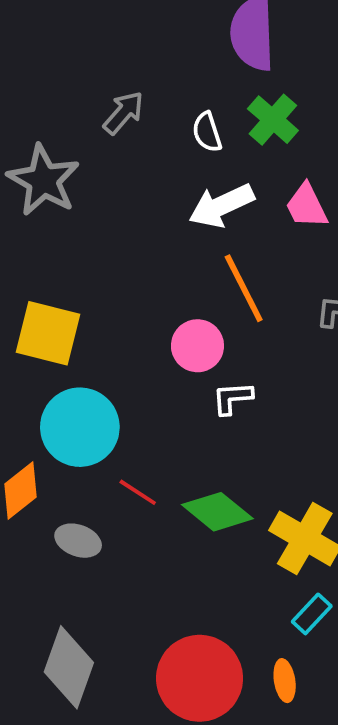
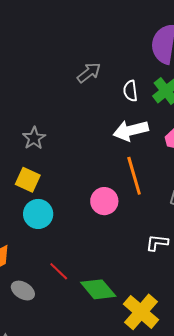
gray star: (43, 180) -> (34, 138), moved, size x0.6
yellow square: (48, 333) -> (28, 180), size x0.7
white L-shape: (232, 398) -> (157, 243), moved
cyan circle: (80, 427) -> (38, 214), moved, size x0.7

